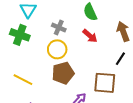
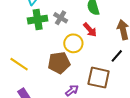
green cross: (20, 35) -> (38, 20), moved, turned -36
yellow circle: (57, 49) -> (73, 43), moved

